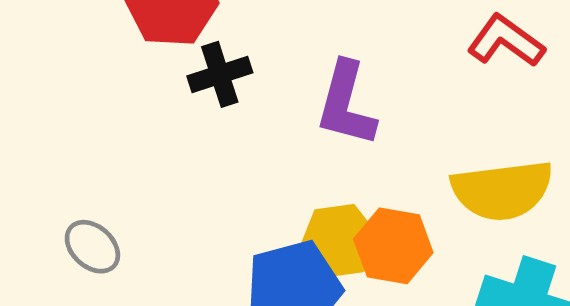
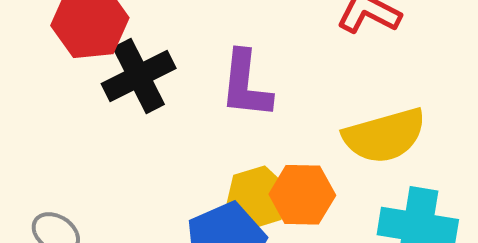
black cross: (220, 74) -> (139, 76), size x1.4

